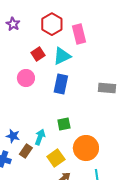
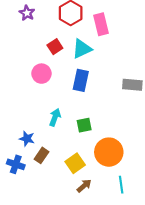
cyan arrow: (40, 137) -> (55, 117), moved

